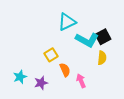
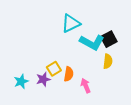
yellow square: (51, 55) -> (54, 69), moved
orange semicircle: (65, 70) -> (69, 74), turned 32
purple star: (41, 83) -> (43, 79), moved

